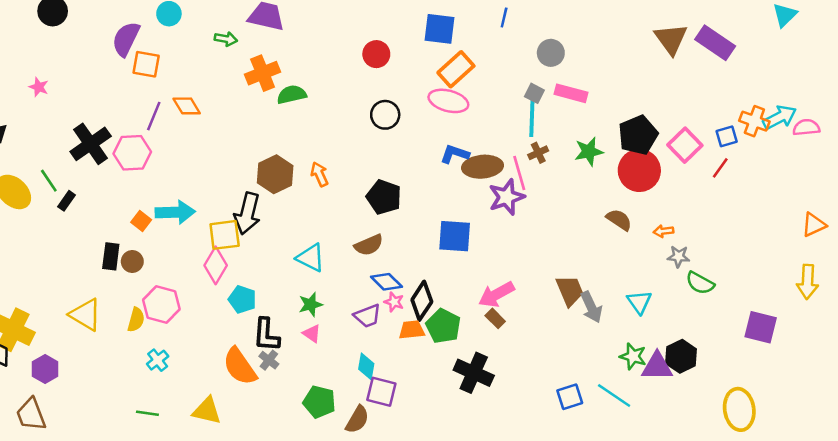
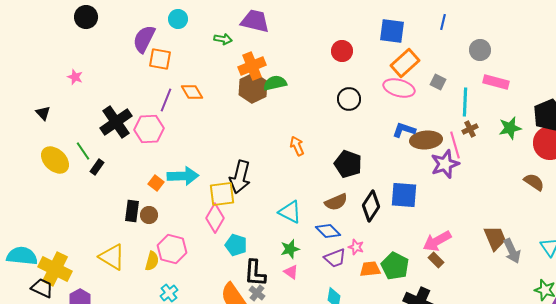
gray square: (534, 93) -> (438, 82), moved
brown hexagon: (275, 174) -> (253, 88), moved
blue diamond: (386, 282) -> (328, 231), moved
black diamond: (422, 301) -> (371, 206), moved

